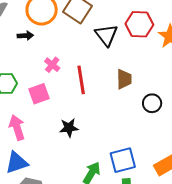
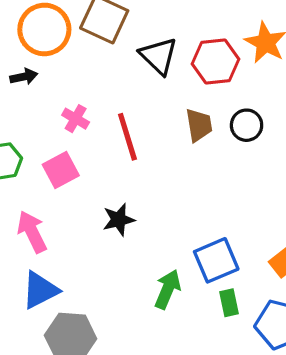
red hexagon: (139, 24) -> (215, 62), moved
black circle: (152, 103) -> (247, 125), moved

